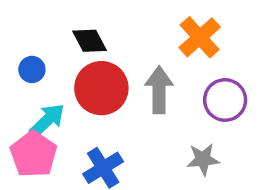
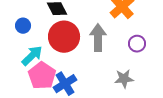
purple circle: (225, 100) -> (137, 44), size x0.7
pink pentagon: (34, 154) -> (42, 76), moved

